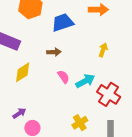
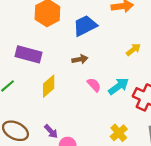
yellow arrow: (103, 50) -> (133, 50), turned 40
purple arrow: (19, 113) -> (51, 131), turned 88

